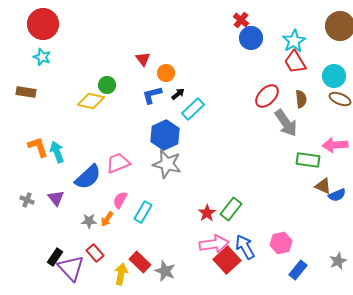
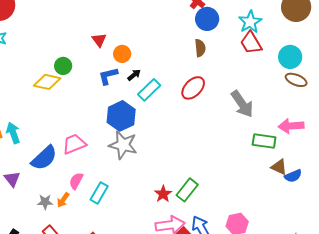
red ellipse: (267, 96) -> (193, 88), moved
brown semicircle: (301, 99) -> (200, 48), moved

